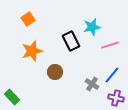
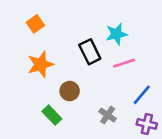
pink line: (110, 45) -> (124, 63), moved
gray cross: (92, 84) -> (108, 115), moved
green rectangle: (12, 97) -> (52, 115), moved

